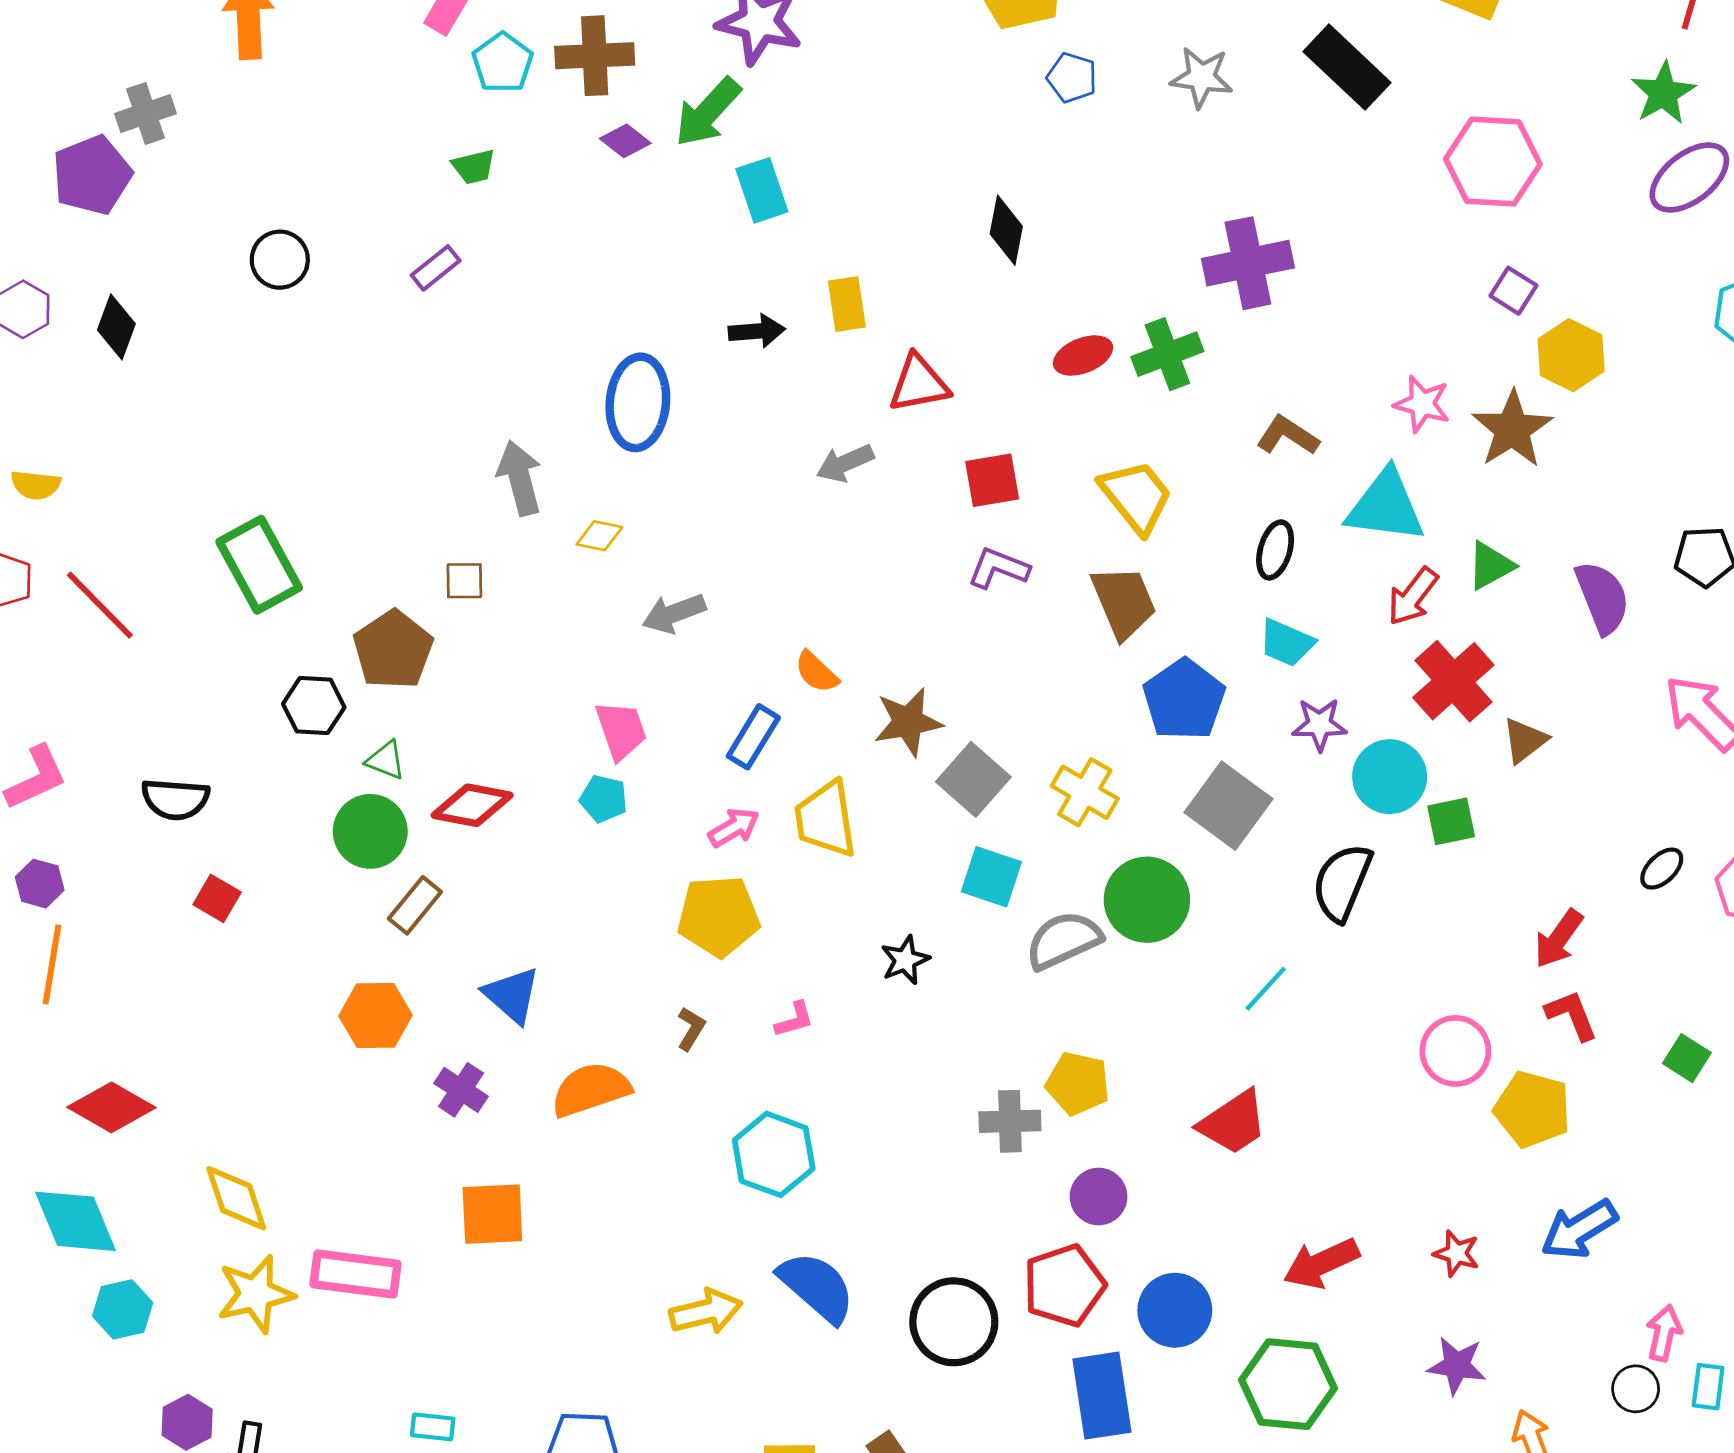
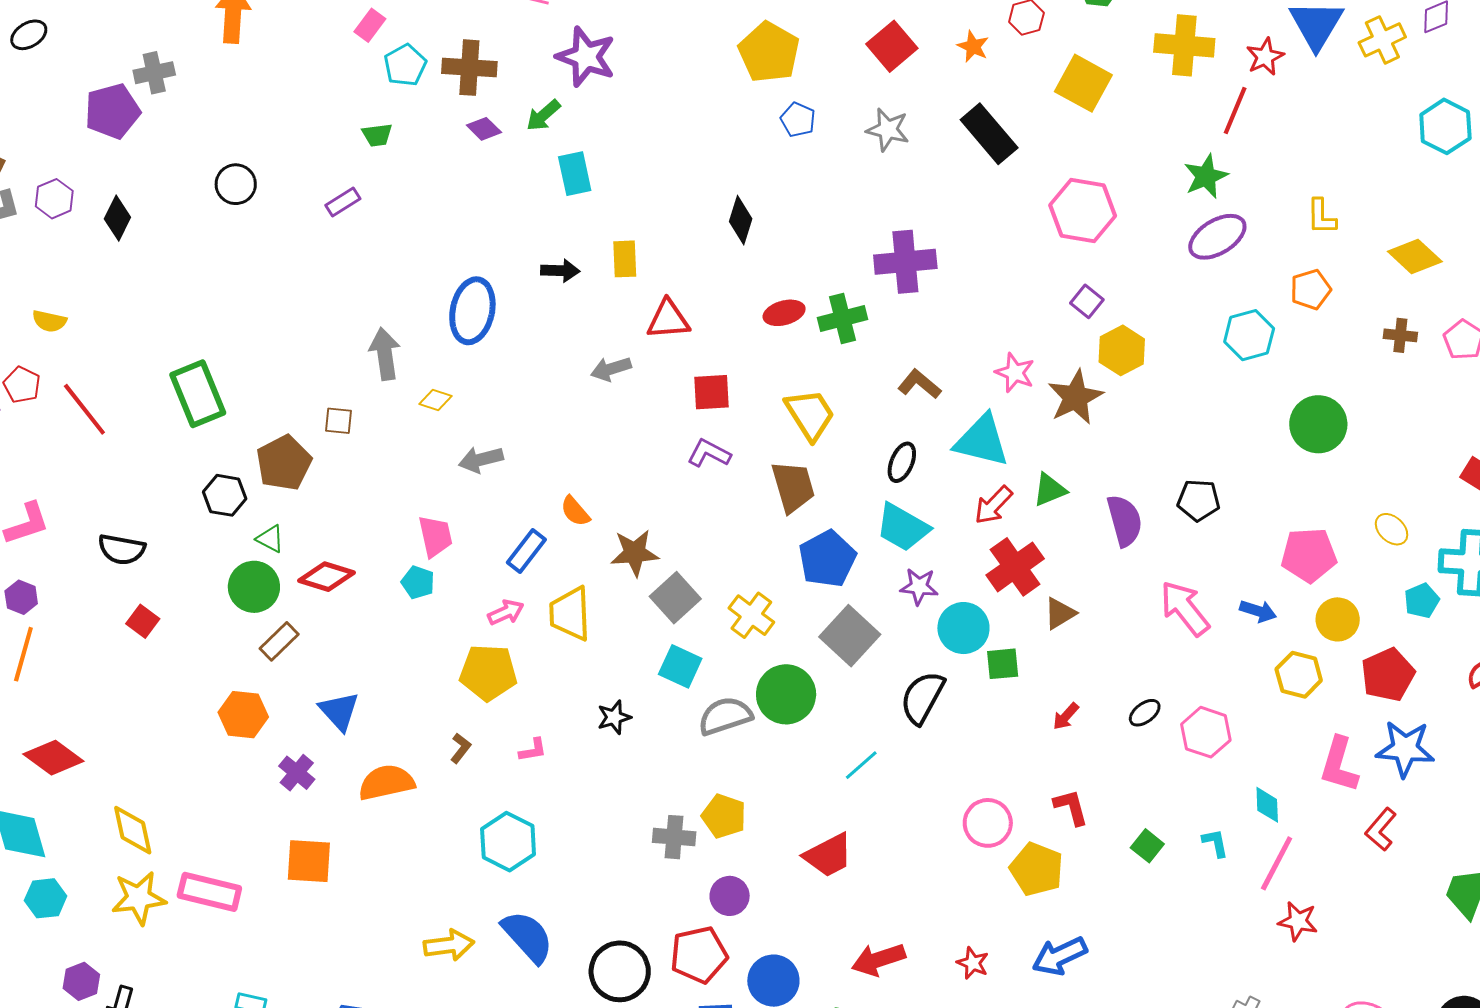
green arrow: (708, 112) -> (543, 115), size x0.7
cyan trapezoid: (1287, 643) -> (903, 527), size x1.4
red arrow: (1559, 939) -> (1066, 716), moved, size x0.7

